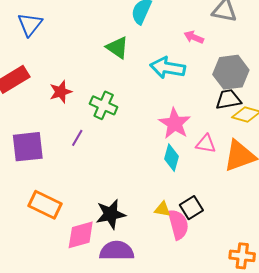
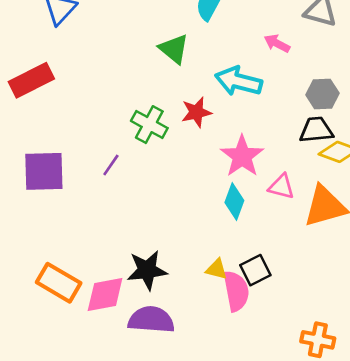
gray hexagon: (231, 72) -> (322, 94), size x0.7
red star: (61, 92) -> (196, 112), moved
orange rectangle: (45, 205) -> (59, 283), moved

